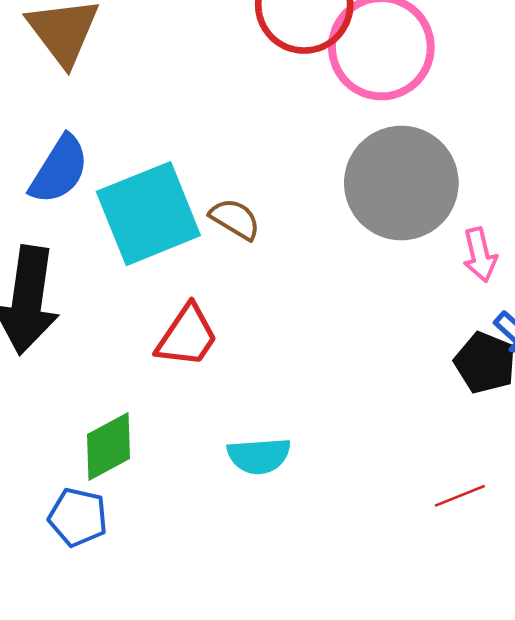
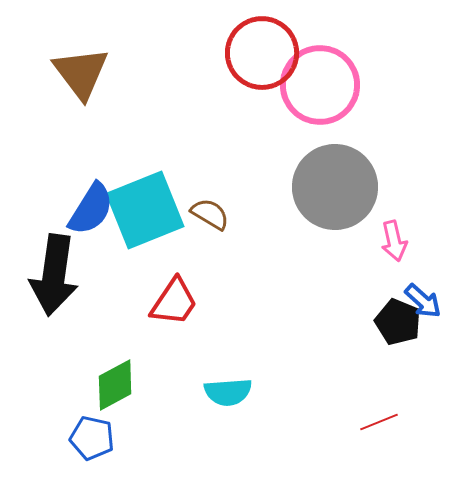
blue semicircle: (59, 170) -> (91, 209), moved

